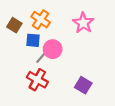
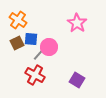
orange cross: (41, 20) -> (18, 20), moved
brown square: (14, 25) -> (17, 43), moved, turned 32

